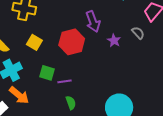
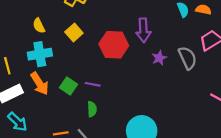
gray semicircle: (138, 33) -> (188, 58), size x1.5
green square: (47, 73) -> (69, 86), moved

